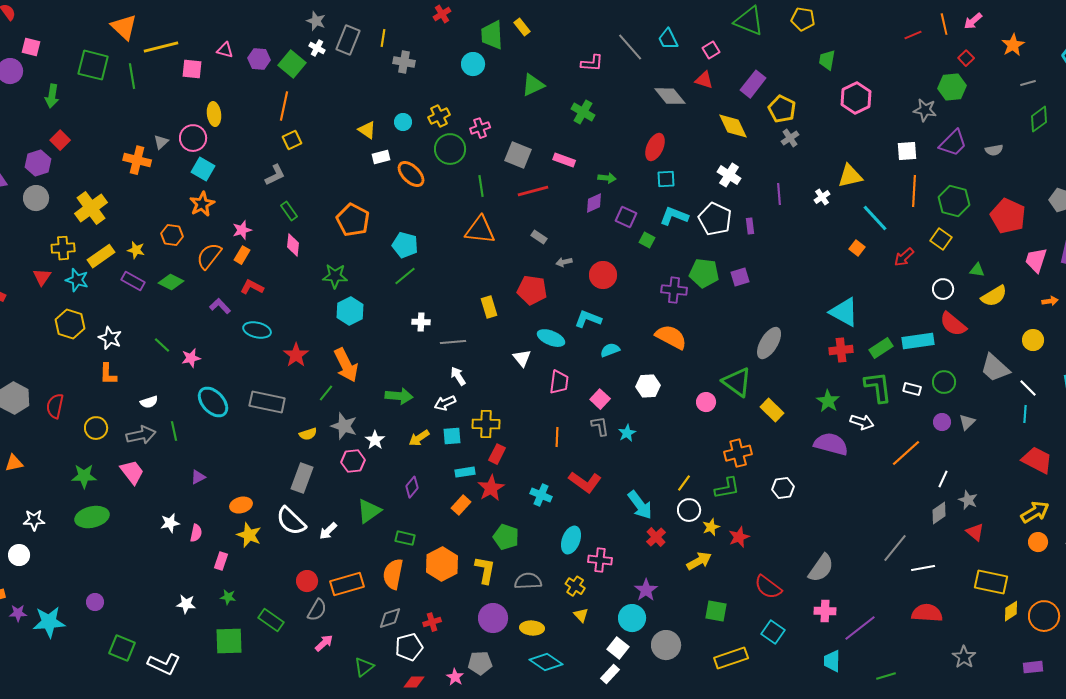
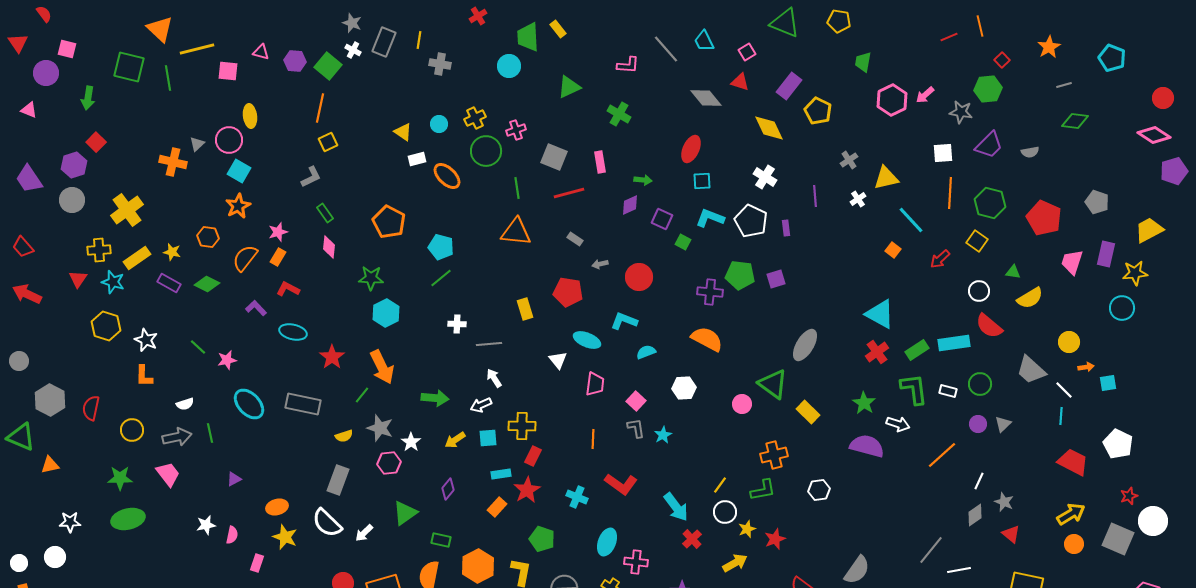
pink arrow: (973, 21) -> (925, 95), moved
green diamond: (1039, 119) -> (1075, 121), turned 44
gray cross: (790, 138) -> (849, 160), moved
pink rectangle: (564, 160) -> (600, 162), turned 60
orange arrow: (1050, 301) -> (1086, 367), moved
red cross: (841, 350) -> (877, 352), turned -30

